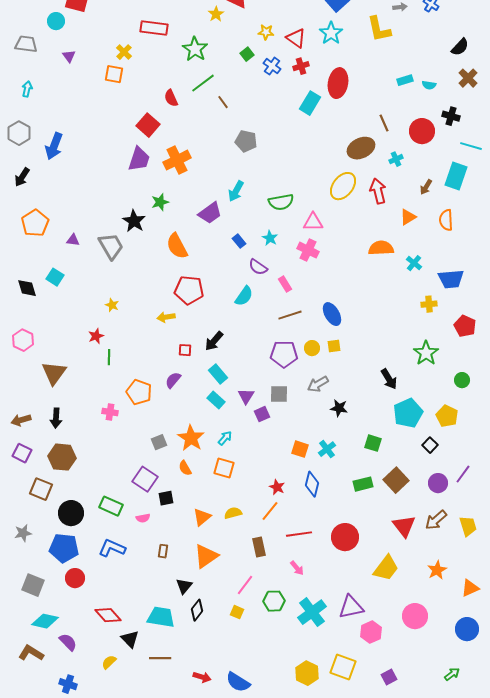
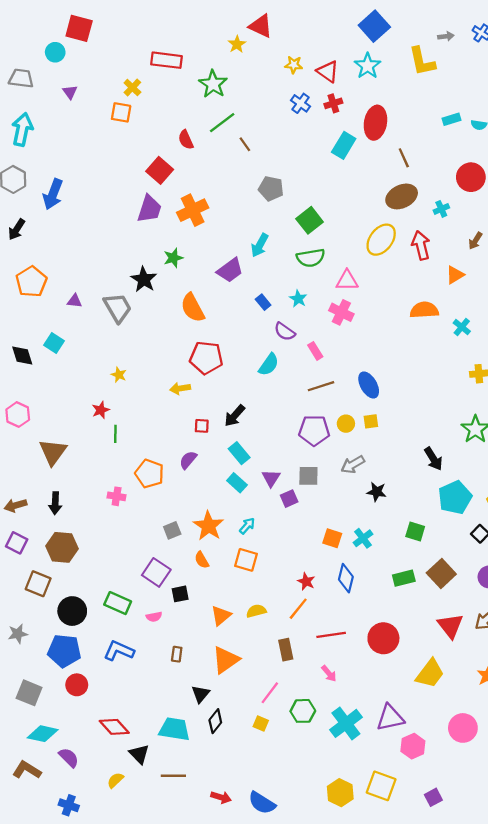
green square: (247, 54) -> (310, 220), moved, size x1.6
cyan arrow: (27, 89) -> (22, 129), size x1.8
brown line: (384, 123) -> (404, 158), moved

